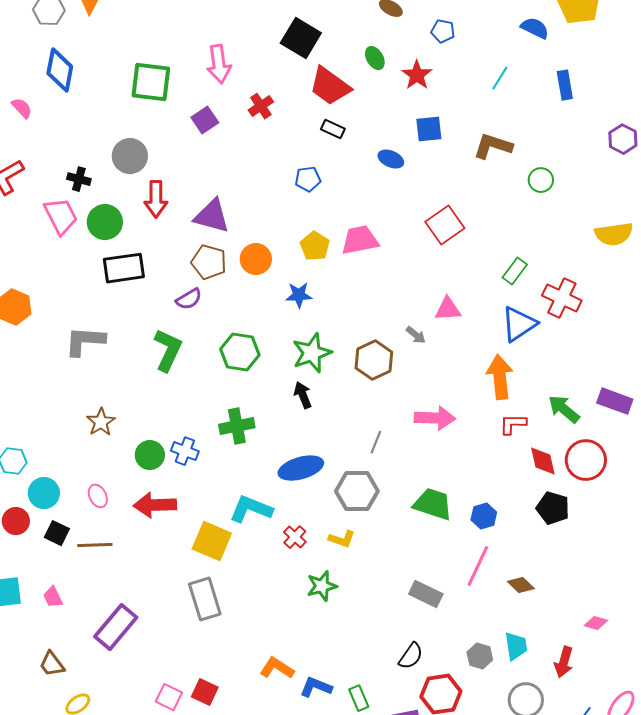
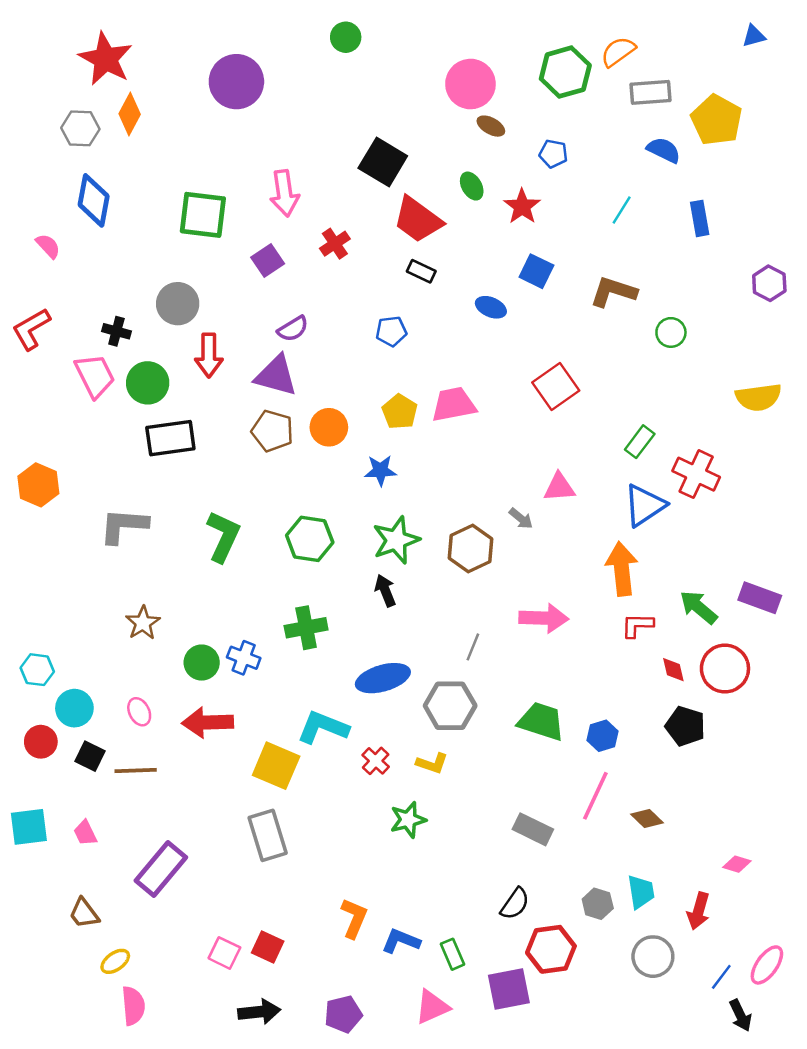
blue square: (429, 129) -> (536, 271), turned 32
purple semicircle: (189, 299) -> (293, 329), moved
red diamond: (543, 461) -> (673, 670), size x0.7
orange L-shape: (277, 668) -> (354, 918), turned 80

